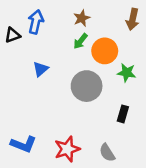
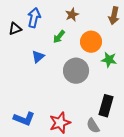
green arrow: (80, 41) -> (59, 37), moved
black rectangle: (123, 114) -> (106, 106), moved, size x1.5

